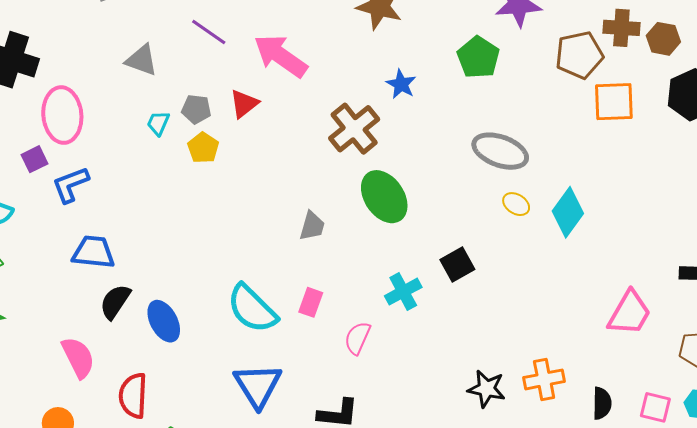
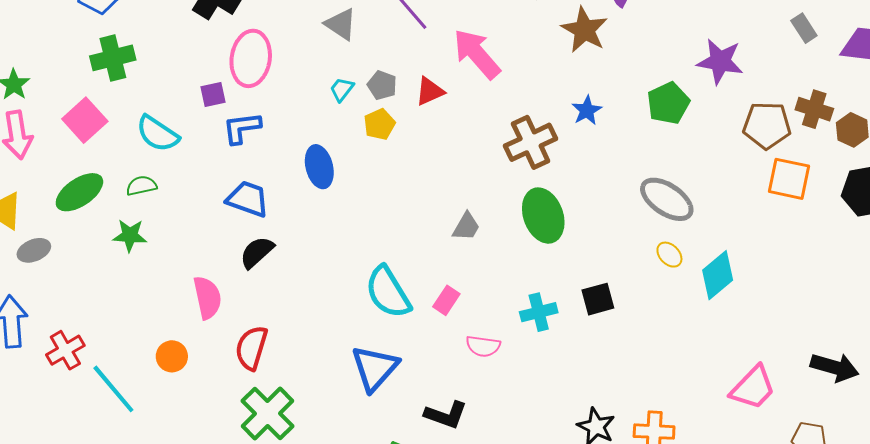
blue ellipse: (164, 321) -> (319, 167), moved
pink semicircle: (357, 338) -> (483, 346), turned -120

